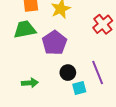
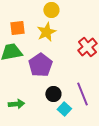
cyan square: (79, 88) -> (64, 109), turned -32

